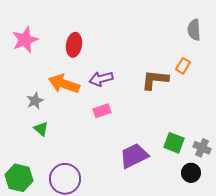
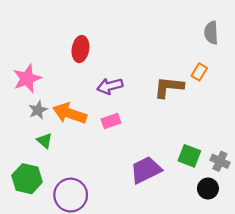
pink star: (25, 40) -> (27, 78), moved
orange arrow: (64, 84) -> (70, 113), moved
green hexagon: (19, 178) -> (27, 179), moved

